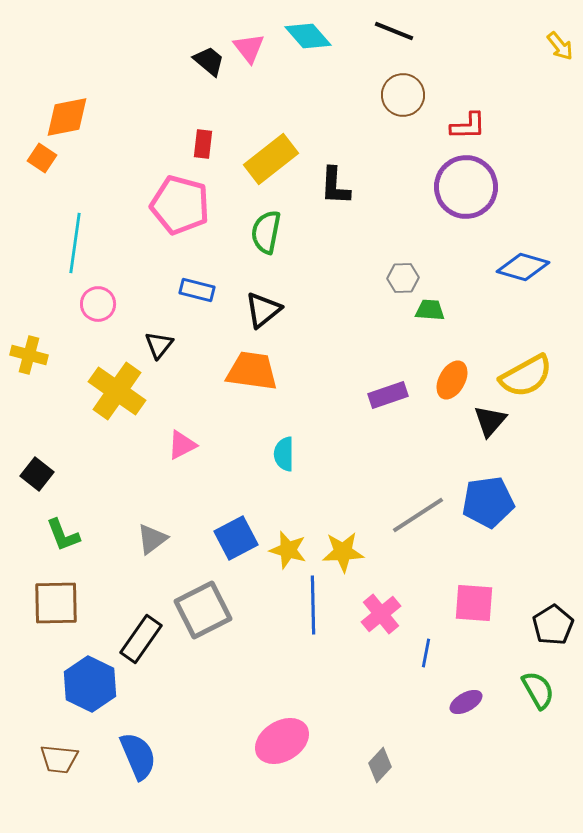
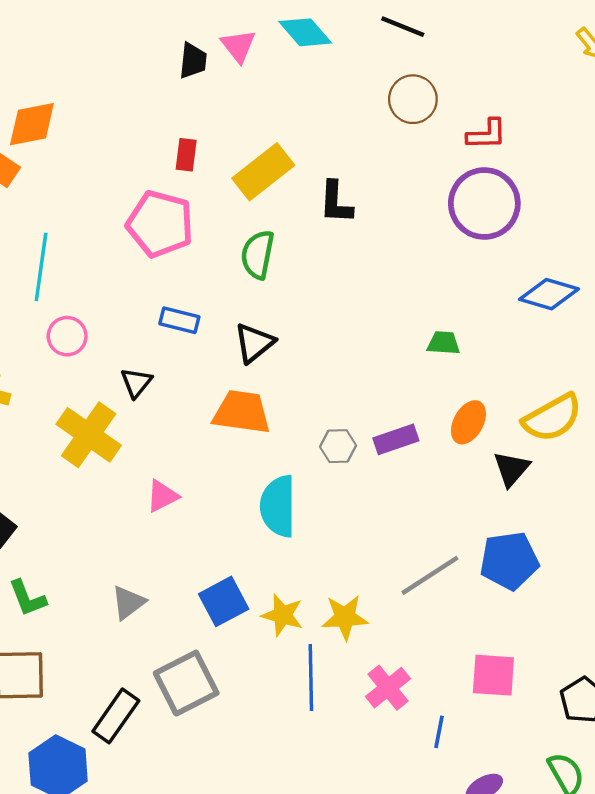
black trapezoid: (209, 61) -> (193, 61), turned 56
gray hexagon: (403, 278) -> (338, 446), moved
cyan semicircle: (284, 454) -> (278, 506), size x1.6

